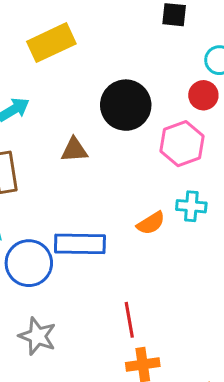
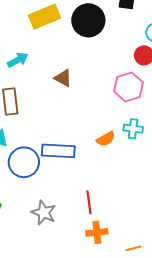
black circle: (126, 105) -> (88, 20), moved
brown triangle: (74, 150) -> (63, 78), moved, turned 30
gray star: (37, 336) -> (44, 213), moved

